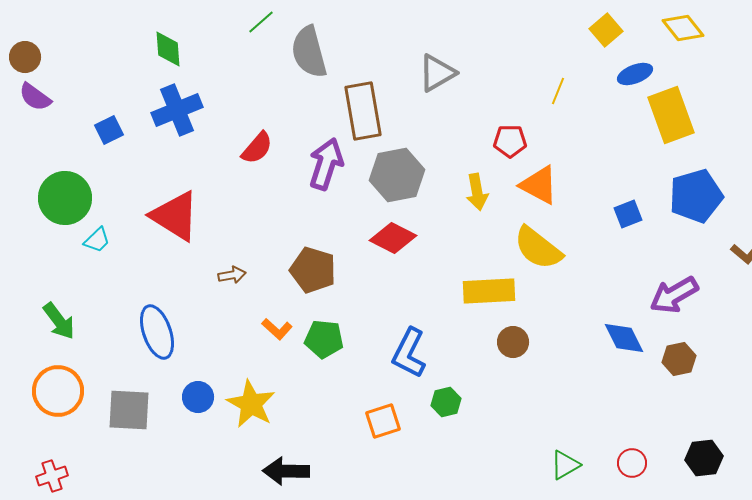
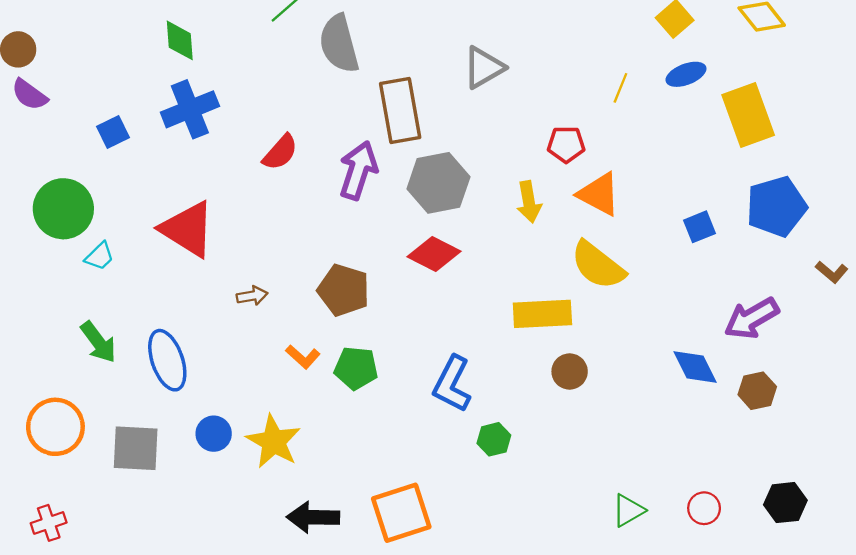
blue ellipse: (635, 74) -> (686, 74), moved
green arrow: (59, 321) -> (98, 342), moved
orange square: (383, 421) -> (401, 513), moved, size x1.5

